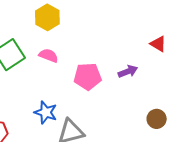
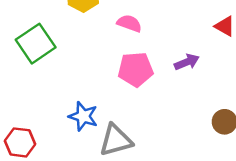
pink semicircle: (49, 56) -> (129, 23), moved

